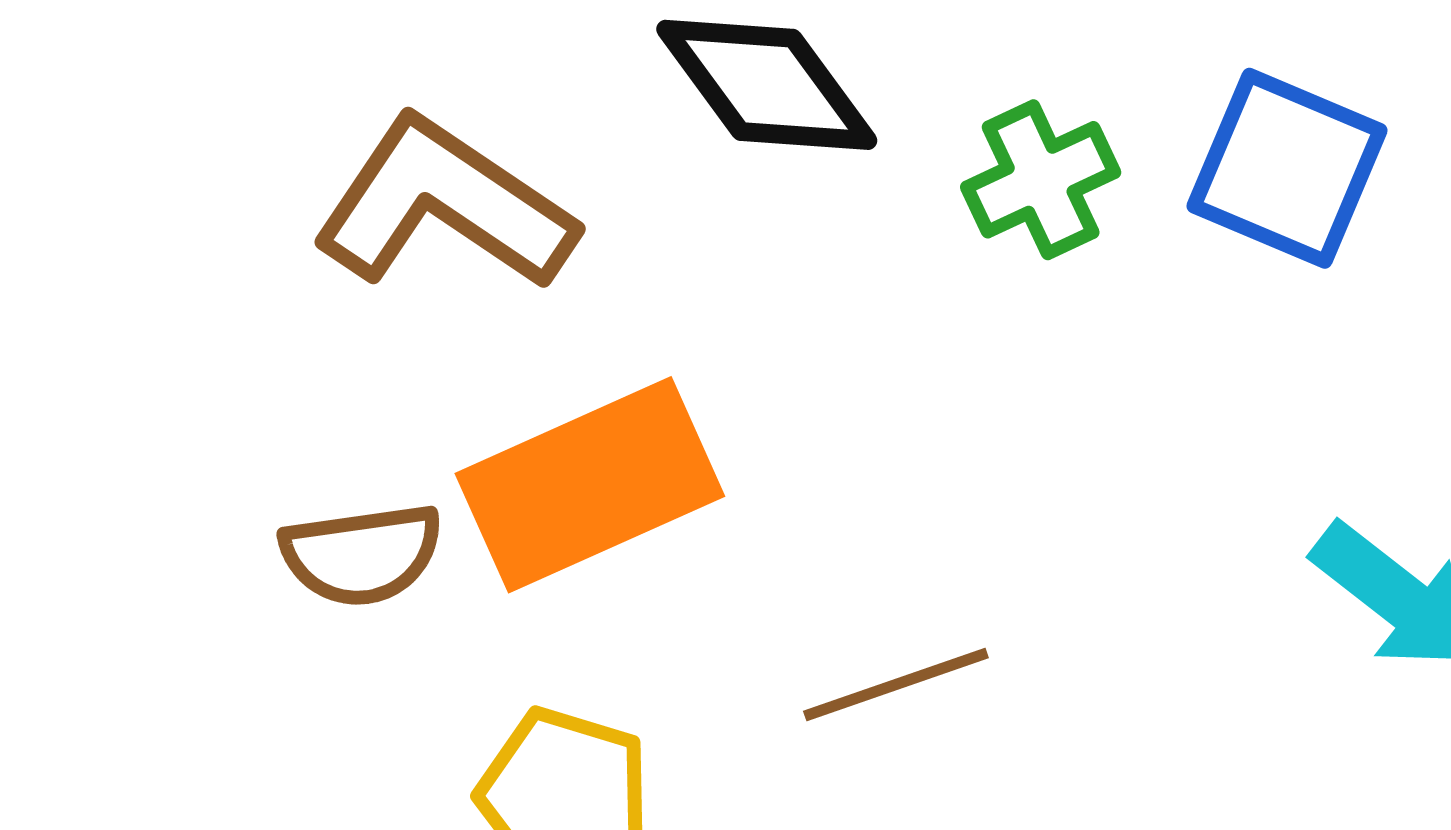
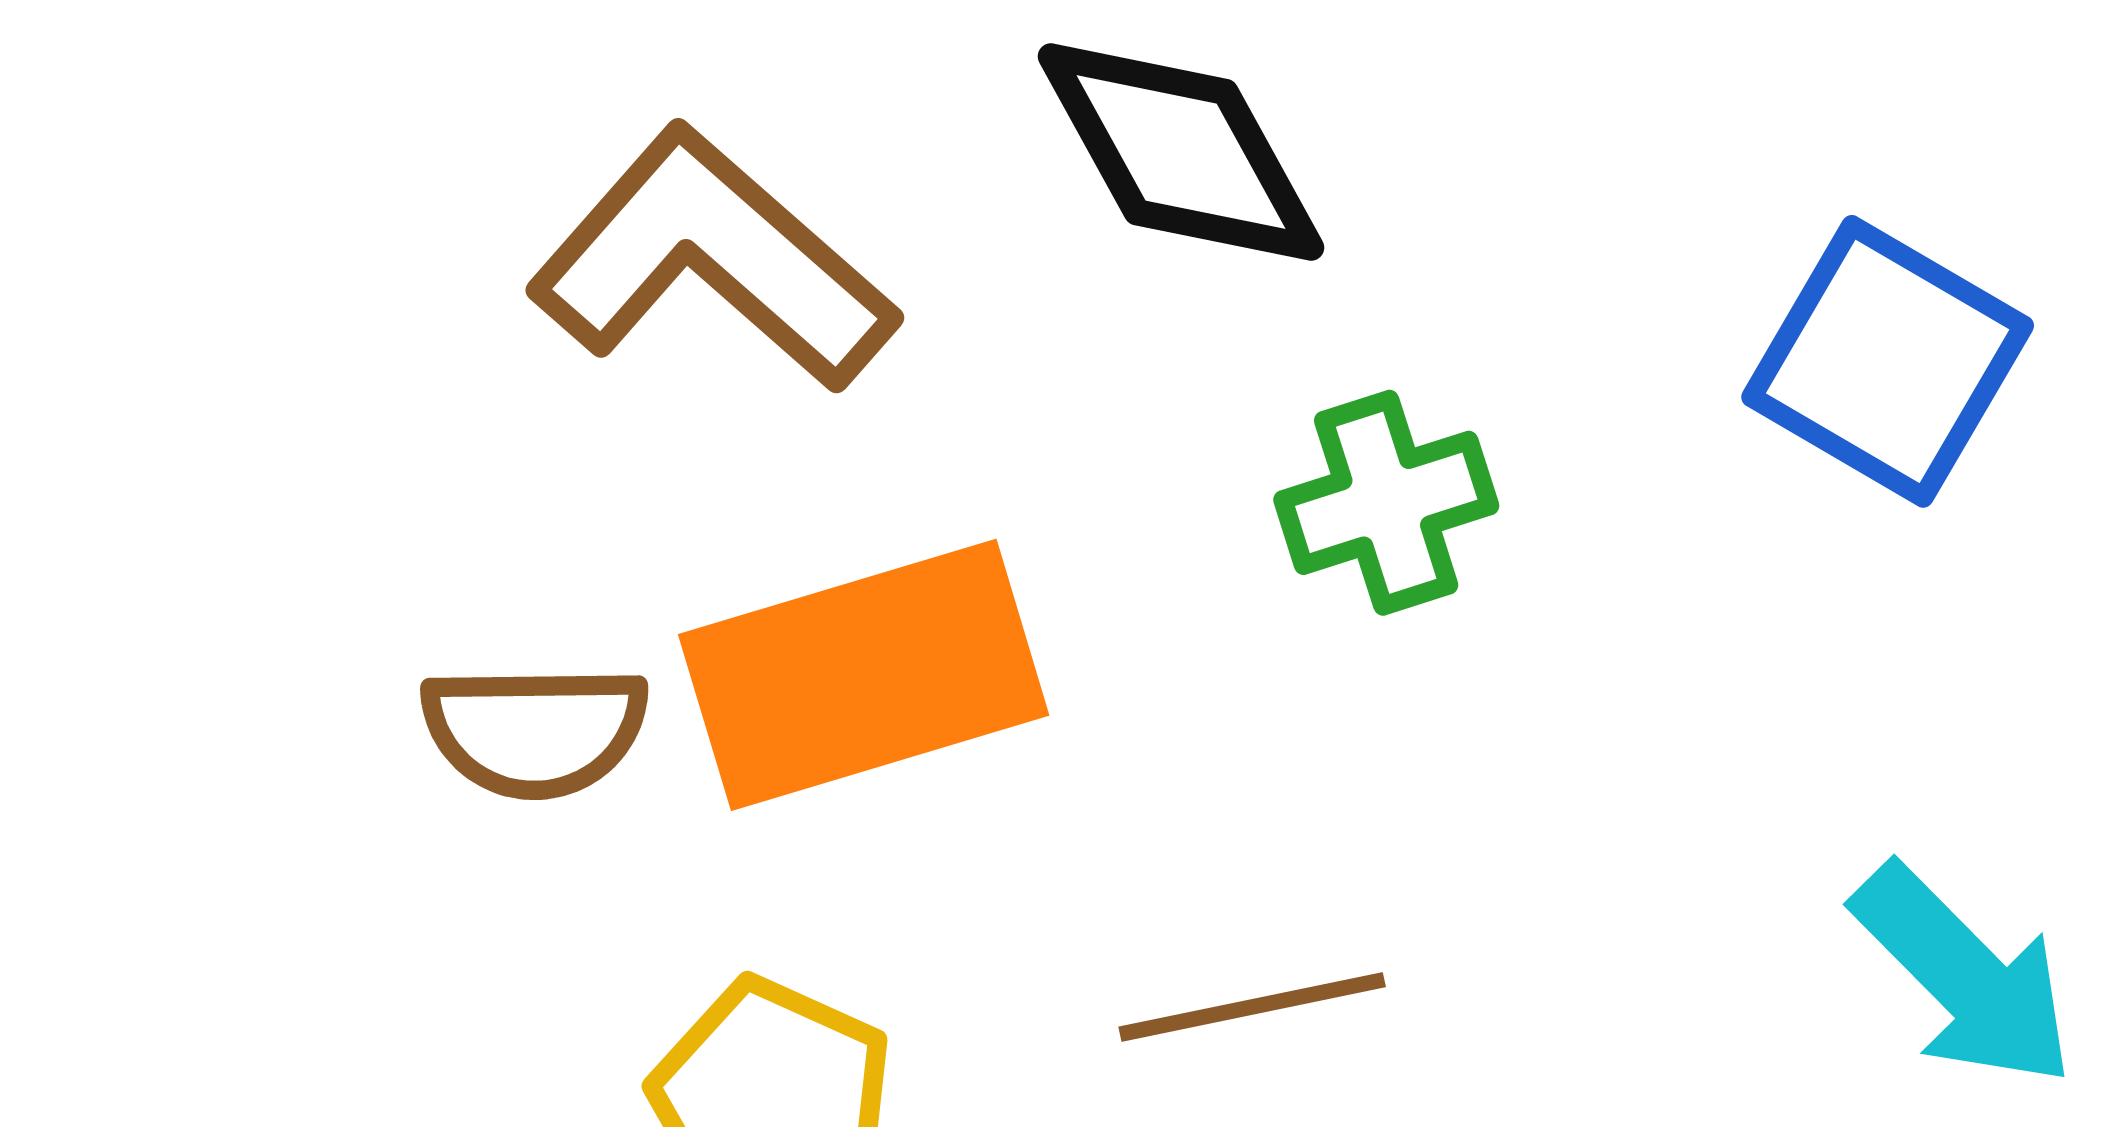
green cross: (1041, 180) -> (1386, 503), moved

